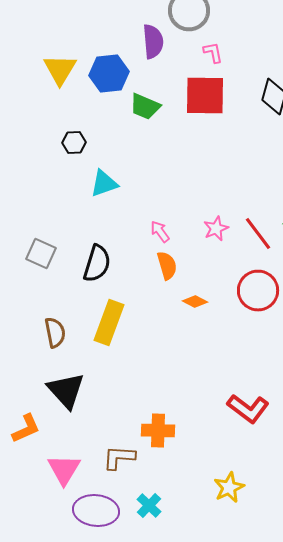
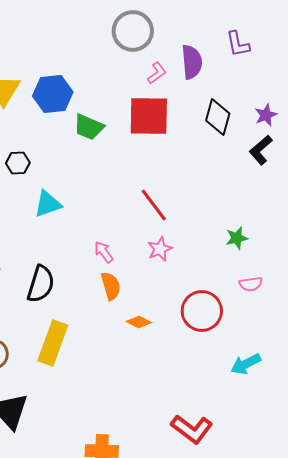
purple semicircle: (153, 42) -> (192, 62), moved
pink L-shape: (213, 52) -> (157, 73), turned 65
red line: (258, 234) -> (154, 205), moved

